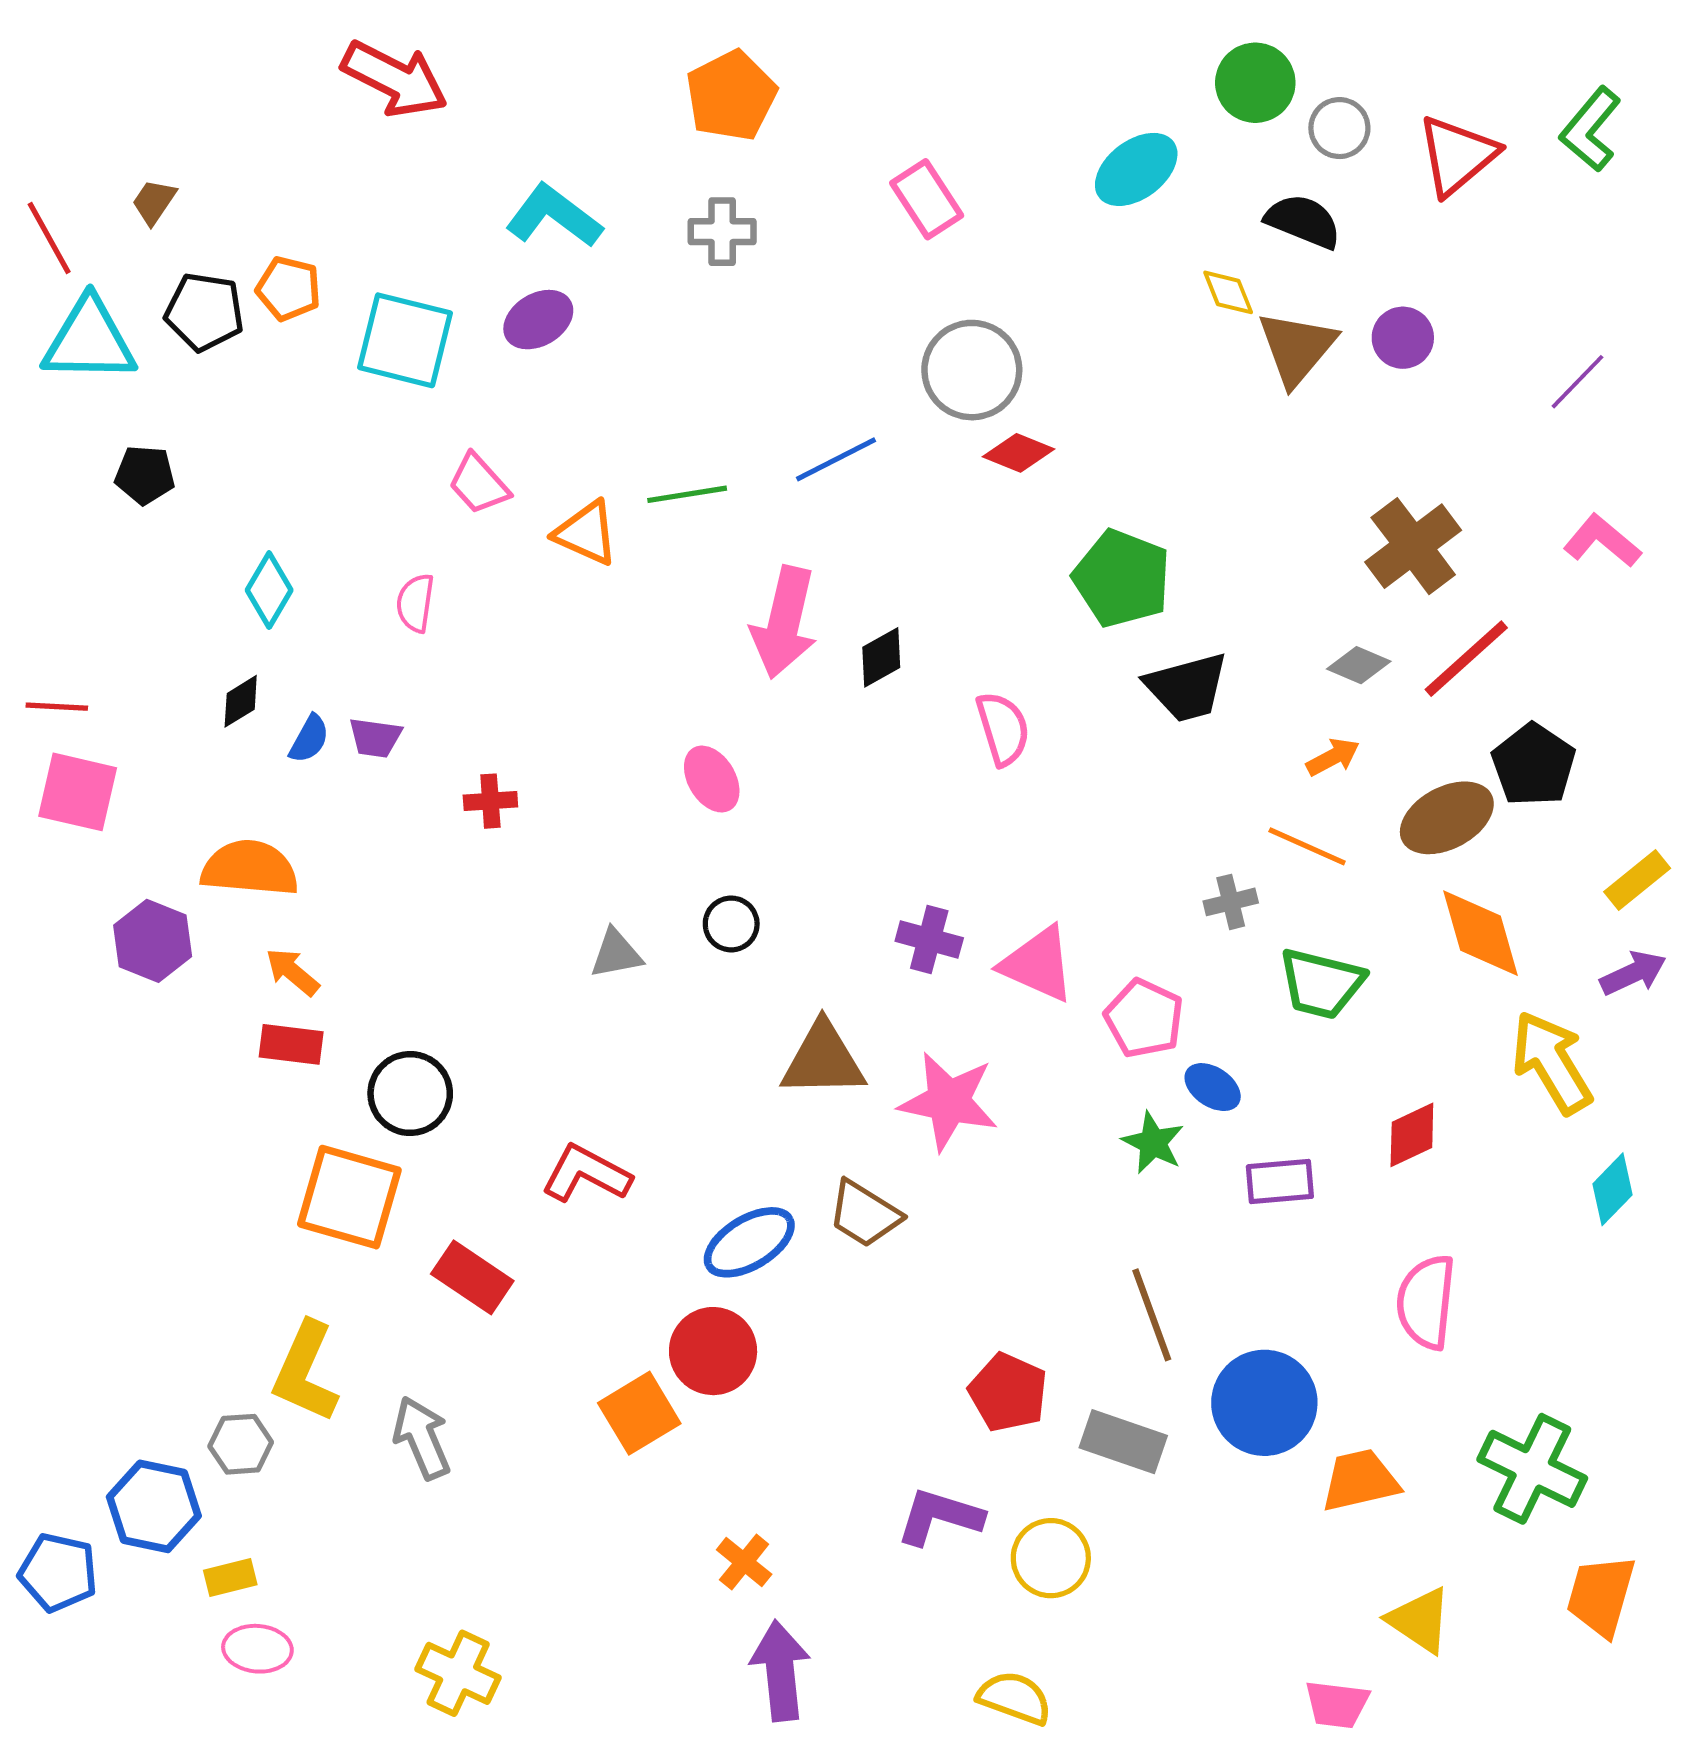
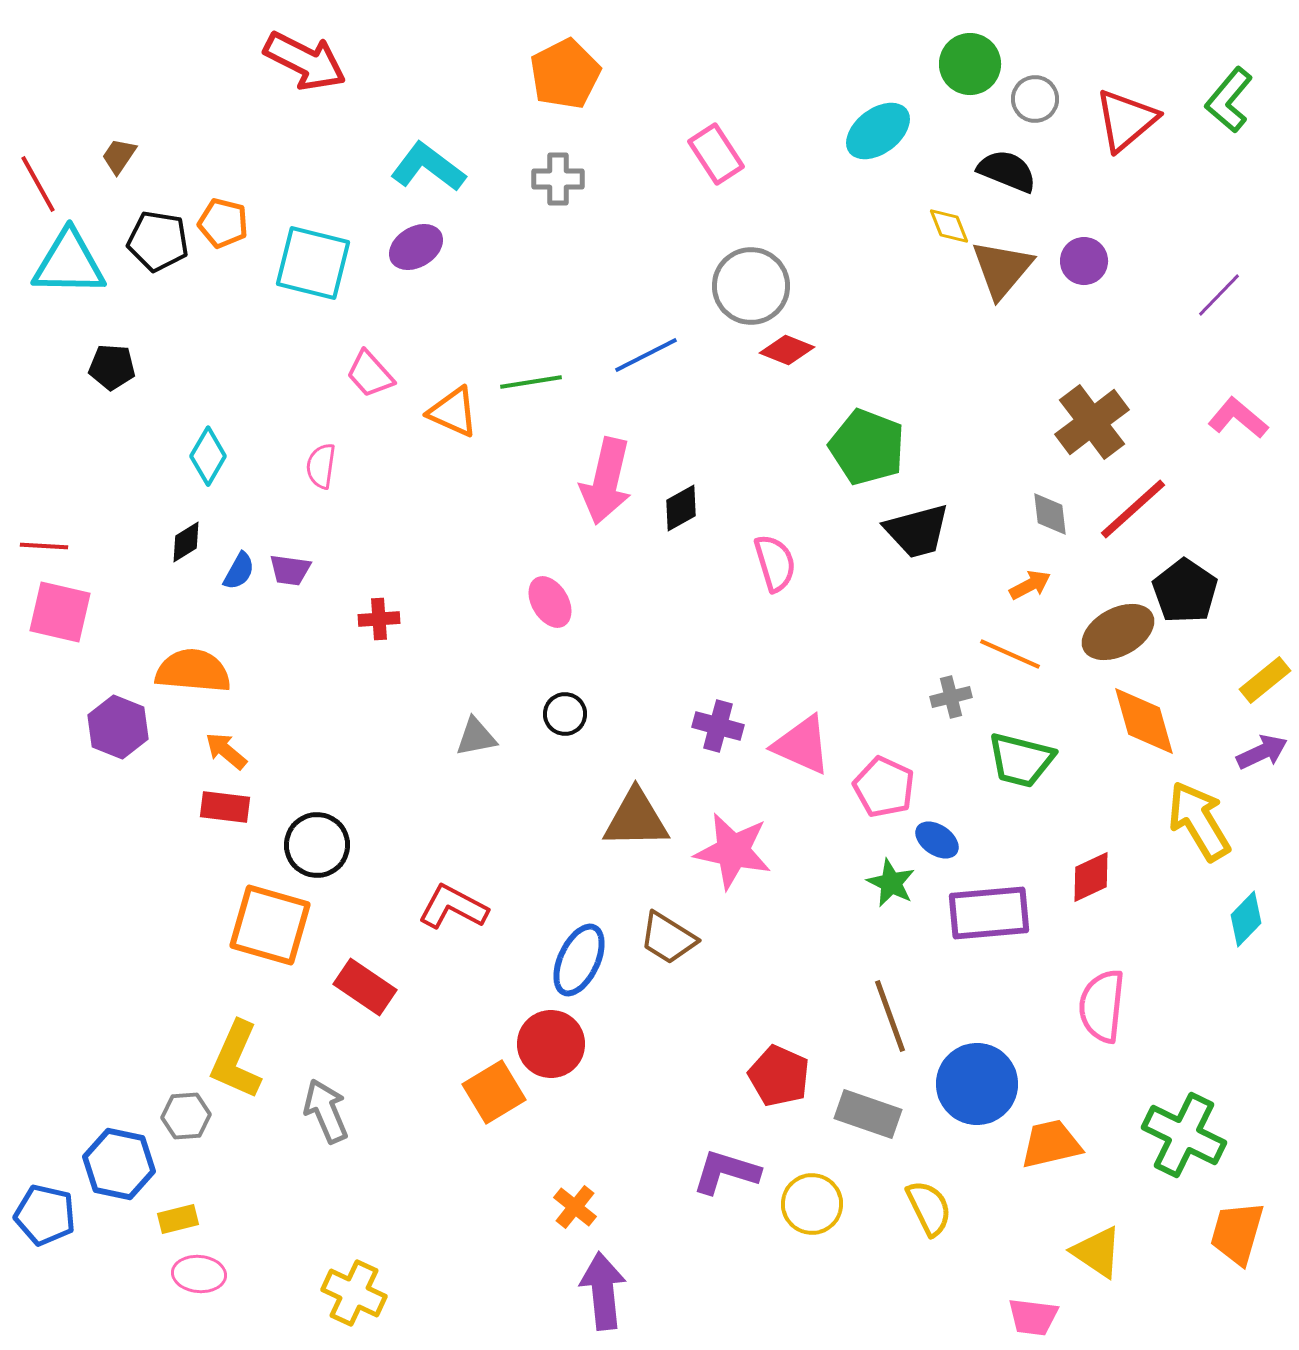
gray diamond: (1359, 665) -> (1050, 514), turned 60
purple rectangle: (1280, 1182) -> (989, 913), size x1.5
blue ellipse: (749, 1242) -> (579, 960), turned -34
yellow semicircle: (1015, 1698) -> (929, 1208), moved, turned 44

